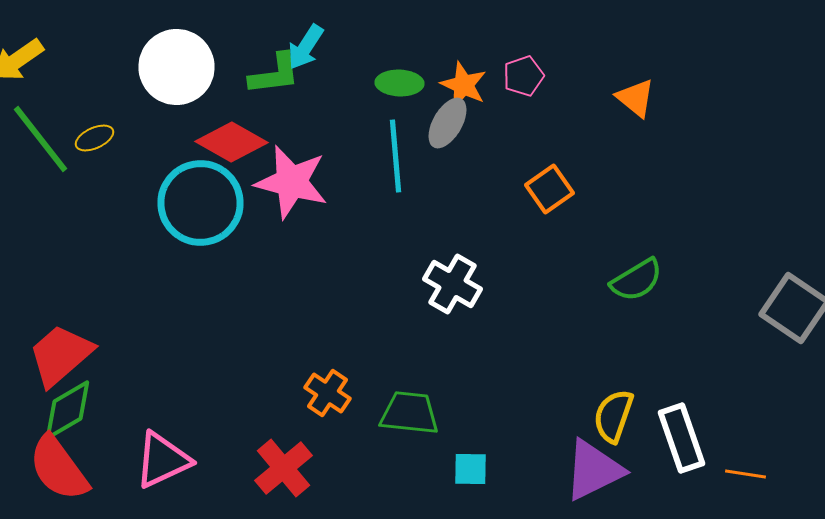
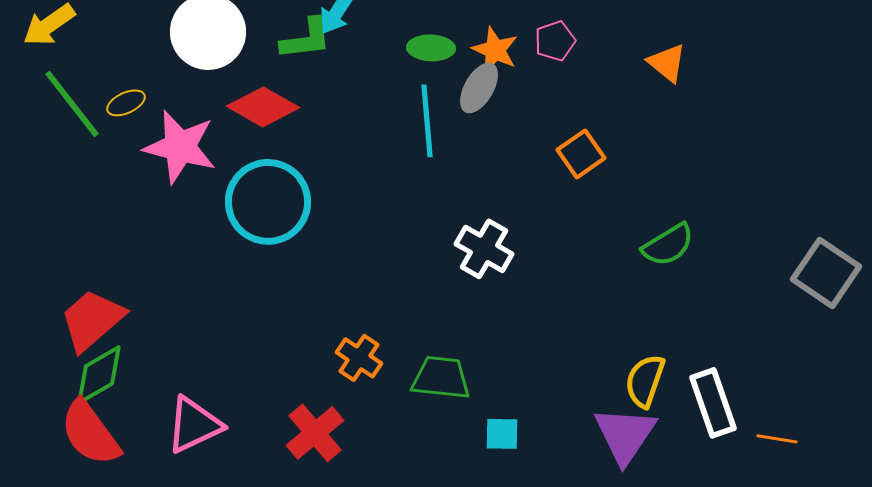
pink star: (292, 182) -> (180, 147), moved
cyan circle: (200, 203) -> (268, 202), moved
purple triangle: (594, 470) -> (625, 435), turned -30

